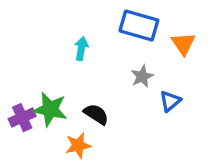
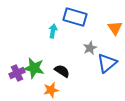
blue rectangle: (139, 25) -> (75, 17), moved
blue triangle: (170, 101) -> (107, 63), size x1.5

